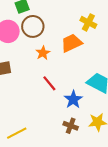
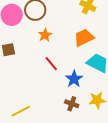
orange trapezoid: (71, 43) -> (84, 38), moved

